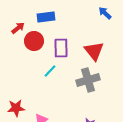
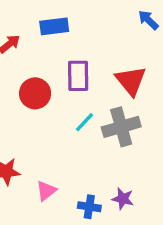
red circle: (34, 41) -> (35, 93), moved
cyan line: (50, 71) -> (85, 122), moved

